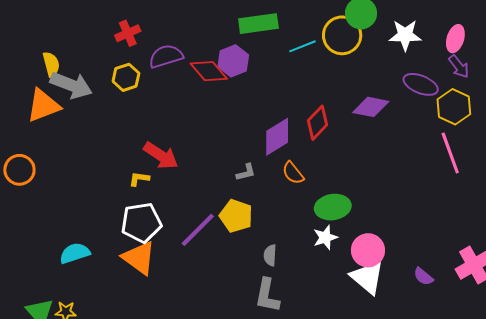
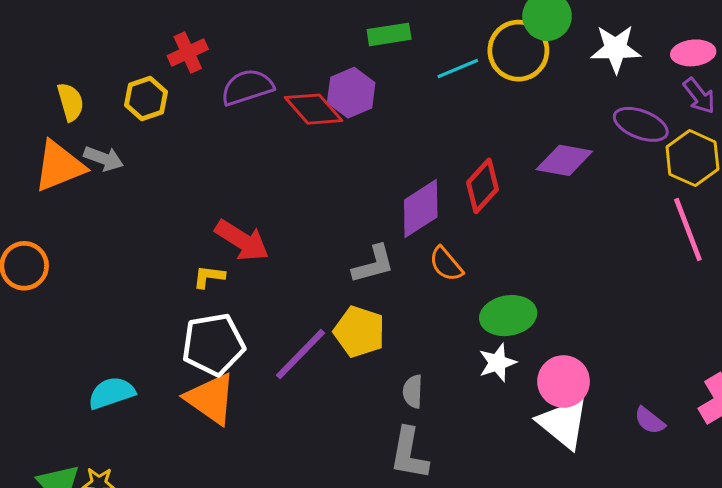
green rectangle: (258, 24) -> (389, 34), size x0.7
pink ellipse: (455, 39) -> (693, 53), turned 68
yellow hexagon: (126, 77) -> (146, 99), moved
gray arrow: (71, 85) -> (104, 159), moved, size x0.6
gray L-shape: (246, 172) -> (373, 264), size x1.4

